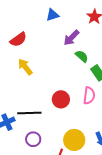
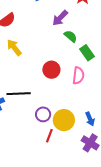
red circle: (61, 99) -> (51, 70), moved
purple circle: (33, 139) -> (43, 114), moved

